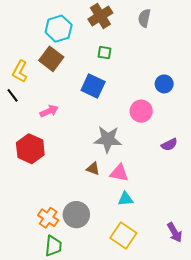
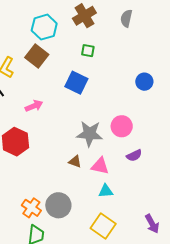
pink circle: (141, 111) -> (122, 126), moved
purple semicircle: (169, 145) -> (134, 155), moved

